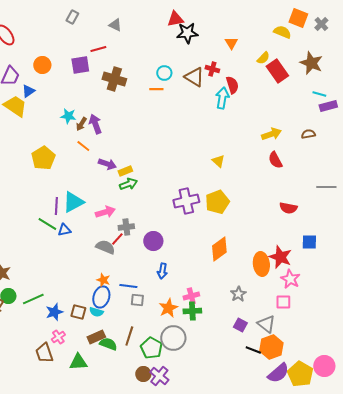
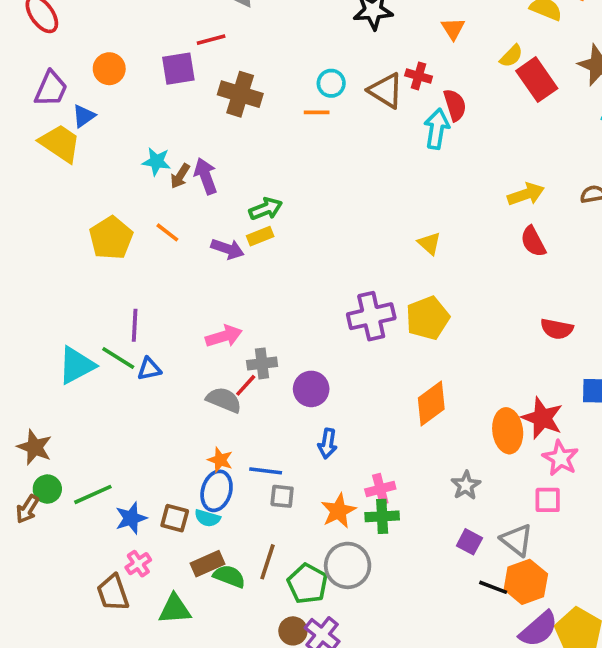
orange line: (83, 146) -> (167, 232), moved
yellow rectangle: (125, 171) -> (260, 236), moved
green arrow: (128, 184) -> (266, 209), moved
cyan triangle: (73, 202) -> (76, 365), moved

